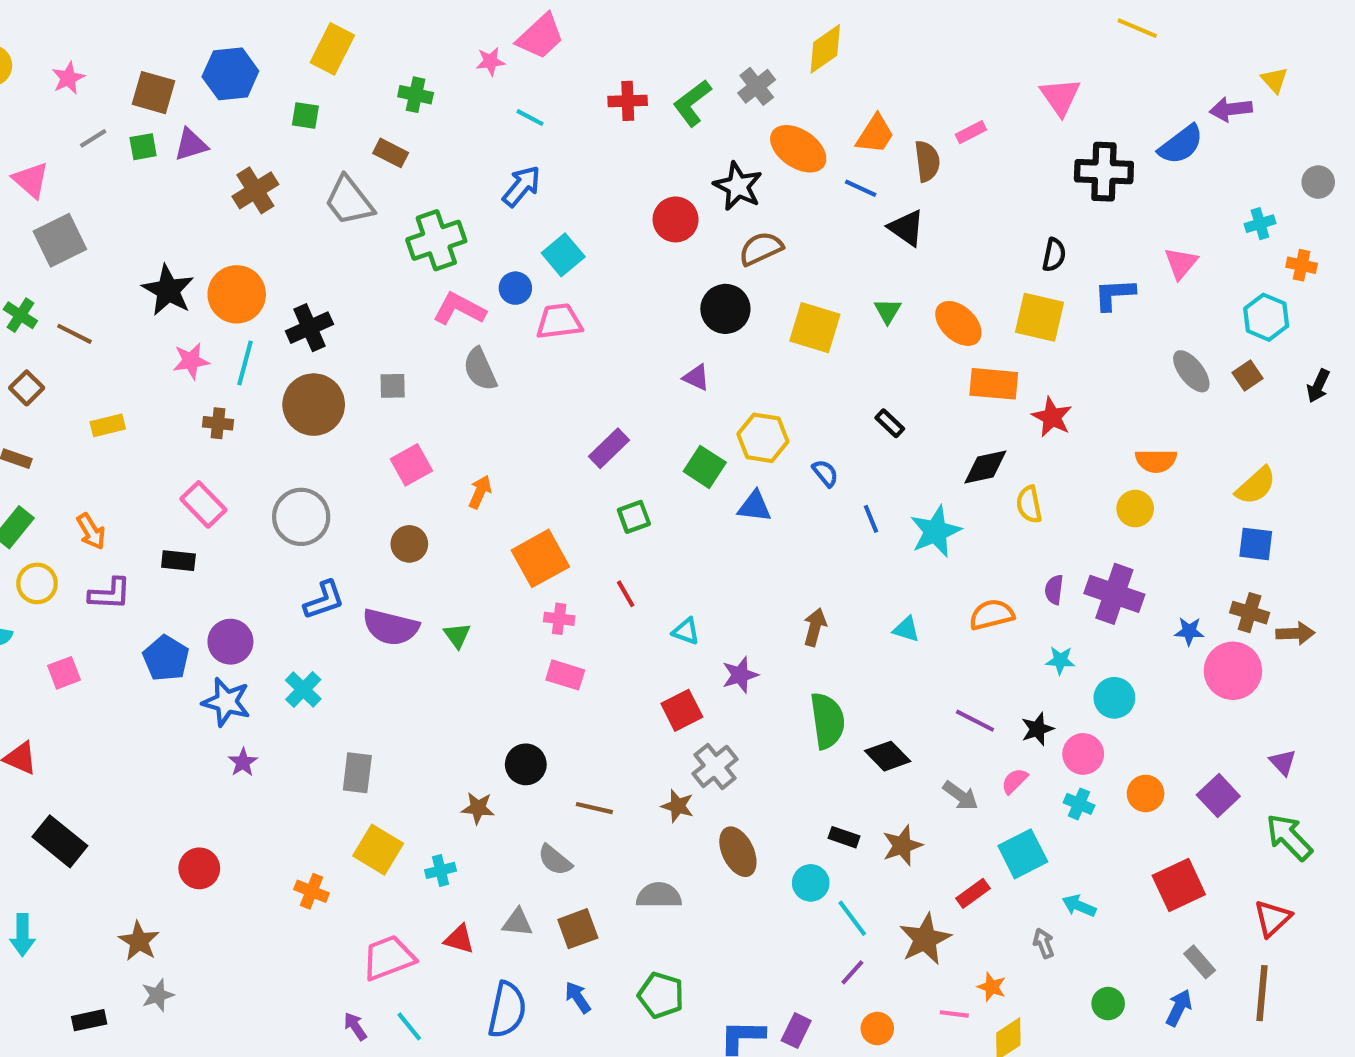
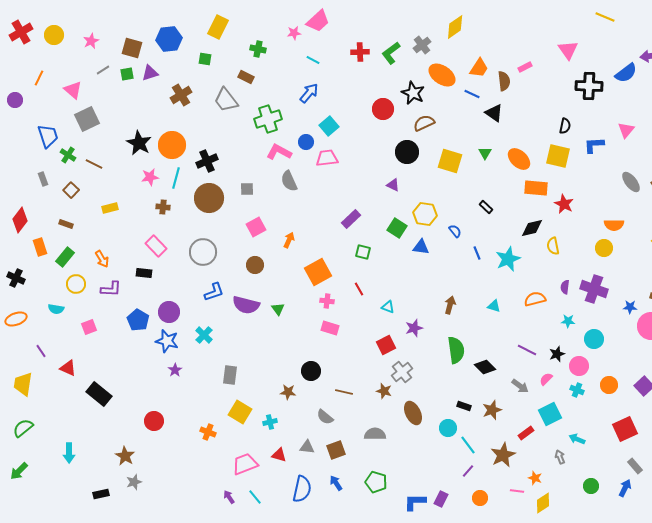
green square: (634, 517) -> (363, 252), turned 35
black rectangle: (60, 841) -> (99, 394), moved

